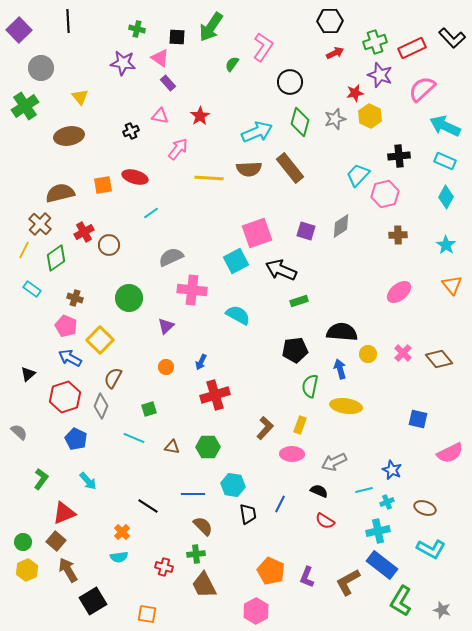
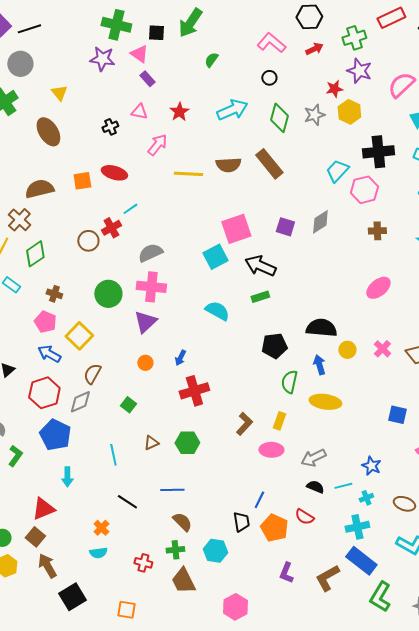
black line: (68, 21) -> (29, 29), moved, turned 75
green cross: (137, 29) -> (116, 25), size x1.8
pink L-shape: (263, 47) -> (271, 43), moved, turned -84
red rectangle: (412, 48) -> (391, 18), moved
black circle: (290, 82) -> (269, 78), size x0.6
cyan arrow: (257, 132) -> (232, 110), moved
brown ellipse: (69, 136) -> (48, 132), turned 68
black cross: (399, 156) -> (378, 152), size x1.4
red cross: (84, 232) -> (111, 228), moved
pink cross: (192, 290) -> (151, 287), moved
green rectangle: (299, 301) -> (260, 297), moved
purple triangle: (166, 326) -> (145, 322), size x1.4
gray diamond: (101, 406) -> (80, 402), turned 45
green square: (149, 409) -> (128, 405), turned -35
cyan line: (134, 438) -> (113, 455), moved, turned 55
blue pentagon: (76, 439) -> (55, 435), size x1.4
brown triangle: (172, 447) -> (151, 443), turned -35
green L-shape: (41, 479) -> (15, 456), moved
cyan arrow: (88, 481) -> (67, 477), turned 42
cyan hexagon: (233, 485) -> (215, 551), moved
black semicircle: (319, 491) -> (315, 487), moved
black trapezoid: (248, 514) -> (241, 522), moved
orange pentagon: (271, 571) -> (274, 528), moved

